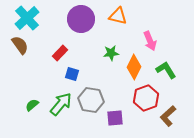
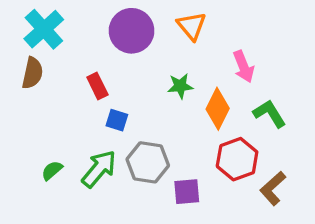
orange triangle: (118, 16) -> (192, 26), turned 36
brown semicircle: (20, 45) -> (32, 73), turned 48
red rectangle: (60, 53) -> (97, 86), turned -70

